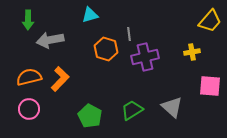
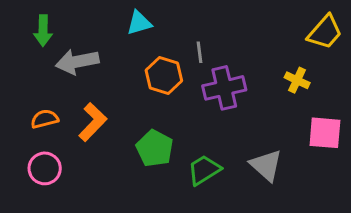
yellow cross: (192, 52) -> (297, 80), turned 35
orange semicircle: (29, 77) -> (45, 119), size x0.7
green pentagon: (90, 116) -> (155, 148), moved

